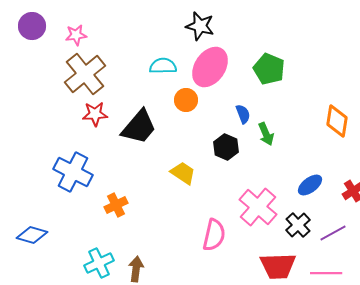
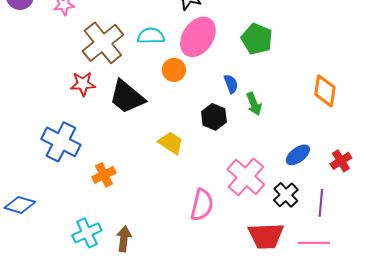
brown cross: (85, 74) -> (103, 43), moved
black trapezoid: (139, 127) -> (127, 97), turned 90
purple line: (333, 233) -> (321, 203), turned -56

